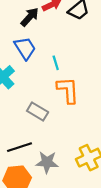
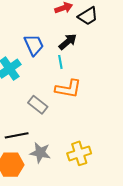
black arrow: (30, 17) -> (68, 42), moved
orange L-shape: (68, 90) -> (68, 89), turned 96

